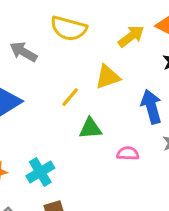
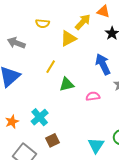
yellow semicircle: (69, 28) -> (42, 23), size x0.6
yellow triangle: (108, 77) -> (68, 38), moved

